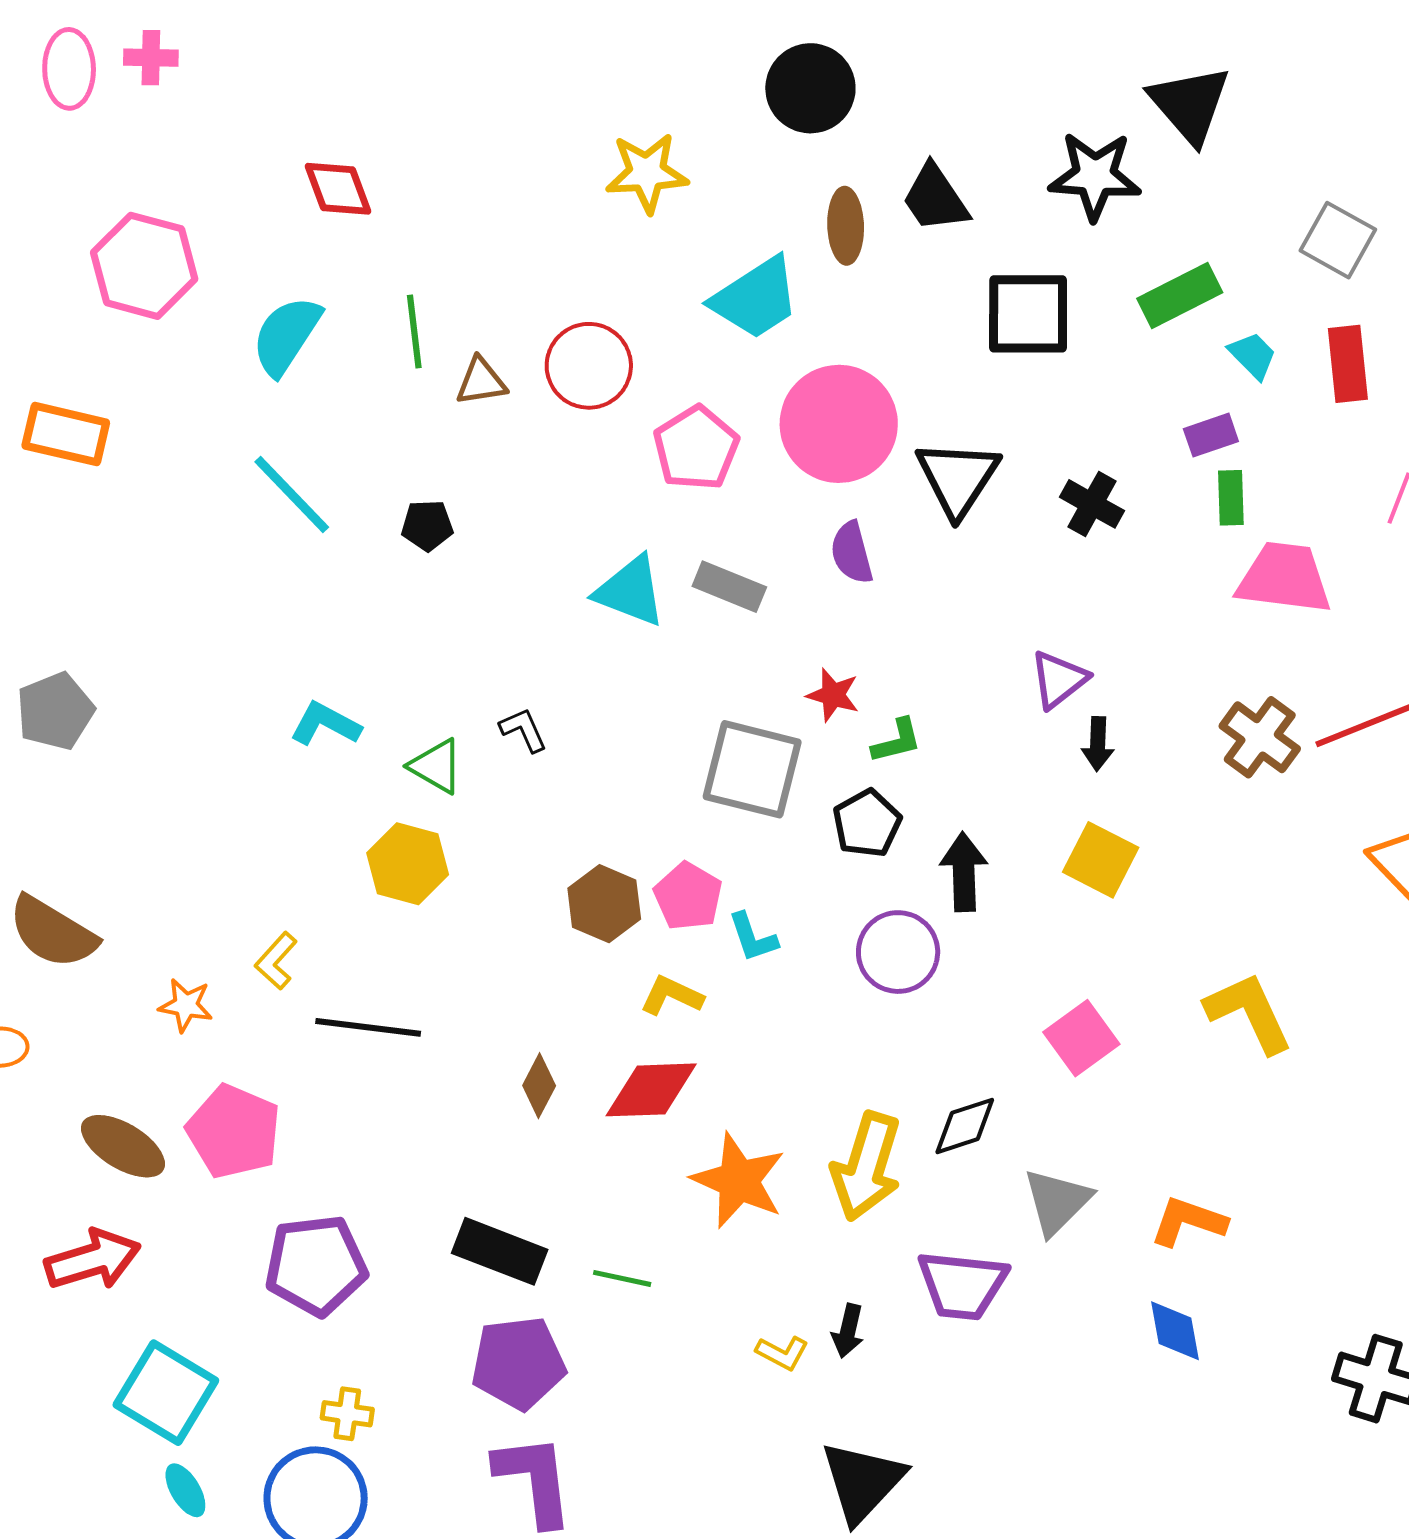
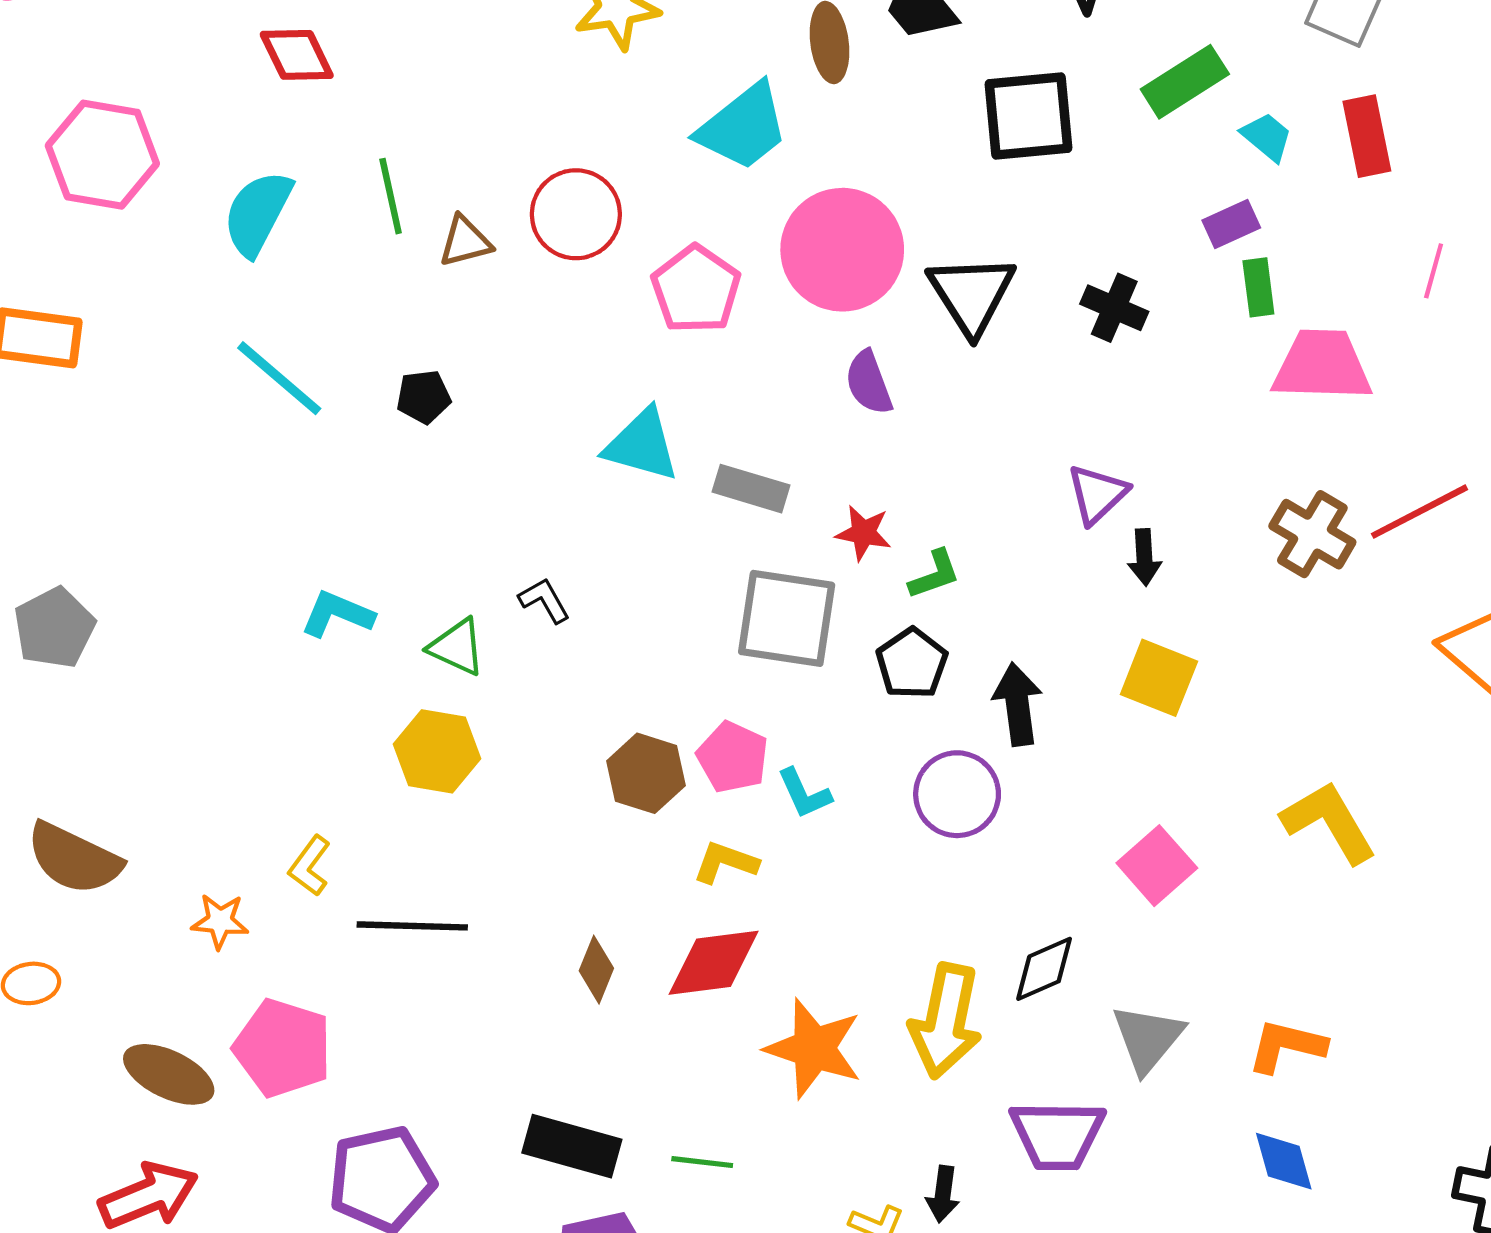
gray rectangle: (729, 587) -> (751, 489), moved

